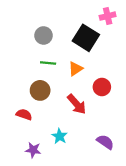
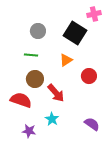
green line: (48, 63) -> (31, 55), moved
red arrow: (77, 104) -> (56, 93), moved
red semicircle: (24, 114) -> (21, 100), size x1.5

